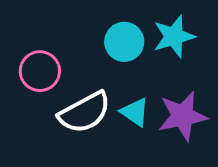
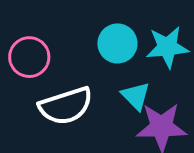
cyan triangle: (135, 112) -> (136, 96), moved

